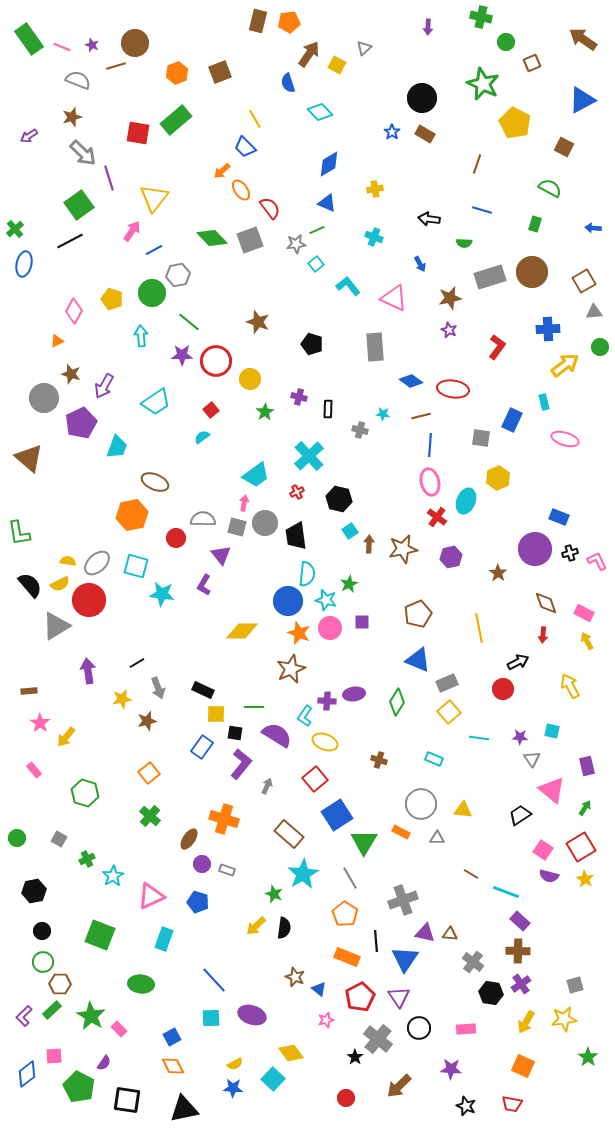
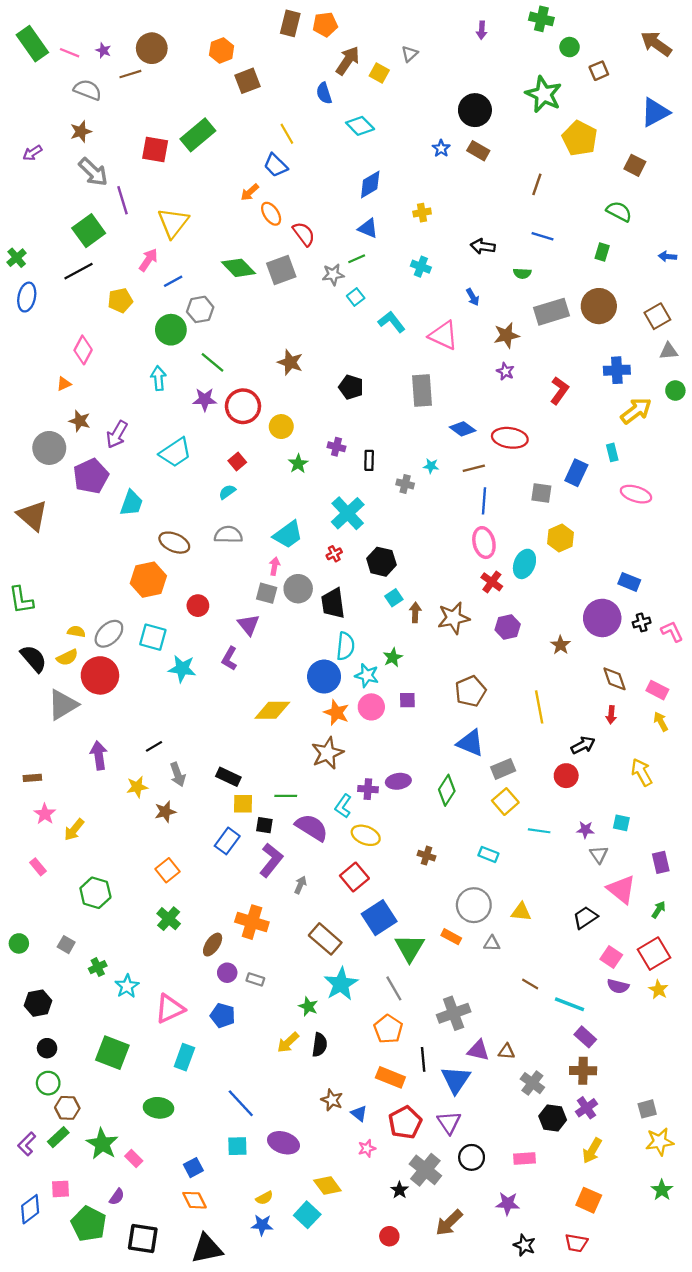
orange hexagon: (177, 73) -> (222, 50), moved
yellow pentagon: (112, 299) -> (120, 300), moved, turned -30
gray semicircle: (203, 519) -> (228, 535), moved
yellow star: (564, 1019) -> (660, 1142), moved

